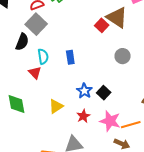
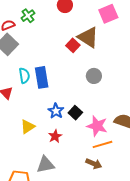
cyan semicircle: (43, 56) -> (24, 76), moved
blue rectangle: (70, 57) -> (42, 77), size x1.5
pink star: (110, 121) -> (97, 126), moved

